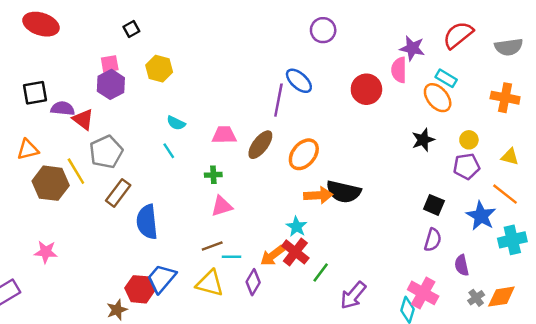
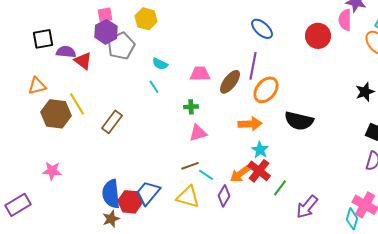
purple line: (278, 100) -> (253, 66), moved
black star: (423, 140) -> (365, 92), moved
gray pentagon: (106, 152) -> (121, 46), moved
orange arrow: (318, 195) -> (250, 124), moved
blue semicircle: (147, 222) -> (111, 194), moved
cyan line: (231, 257) -> (206, 175), turned 35

